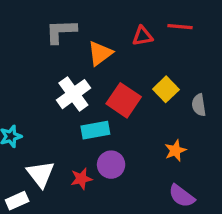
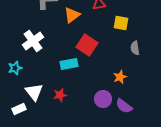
yellow square: (166, 89) -> (121, 23), moved, turned -35
white cross: (73, 94) -> (33, 41), moved
purple circle: (111, 165) -> (103, 99), moved

